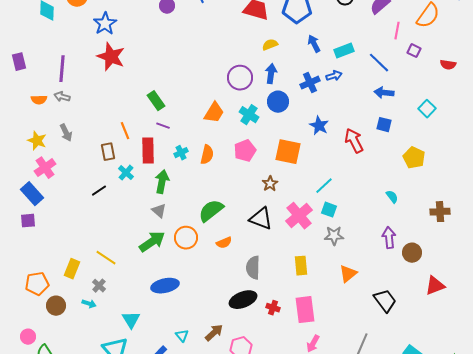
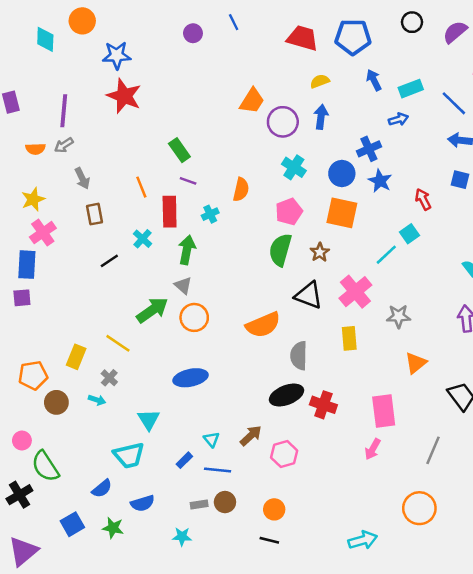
blue star: (105, 24) -> (117, 55), turned 30
blue cross: (310, 83) -> (369, 149), moved
gray arrow: (62, 97) -> (64, 145), turned -49
blue circle: (278, 102) -> (342, 173), moved
orange trapezoid: (214, 113) -> (252, 101), moved
gray arrow: (66, 133) -> (82, 178), moved
yellow star: (37, 141) -> (33, 199), turned 30
red arrow: (354, 141) -> (423, 199), size x0.7
brown rectangle: (108, 152) -> (95, 214), moved
orange semicircle: (207, 155) -> (241, 189), moved
blue rectangle: (32, 194) -> (27, 265), turned 45
cyan square: (329, 210) -> (410, 234), moved, turned 35
green semicircle: (211, 211) -> (280, 250), moved, turned -36
orange circle: (186, 238) -> (194, 317), moved
green arrow: (152, 242) -> (152, 310), moved
orange semicircle: (224, 243) -> (263, 325), size x1.8
yellow rectangle: (301, 266) -> (349, 338), moved
red cross: (273, 308) -> (323, 405), size x1.5
pink rectangle: (305, 310) -> (384, 411), moved

